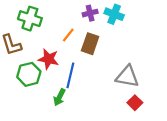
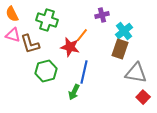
cyan cross: (114, 14) -> (124, 31), moved, turned 30
brown rectangle: (90, 44) -> (120, 49), moved
red star: (49, 59) -> (70, 47), moved

